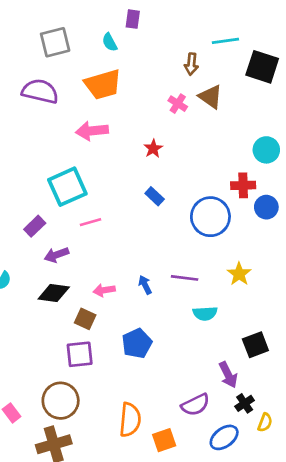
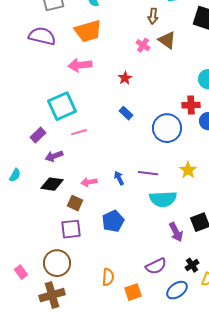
cyan semicircle: (205, 313) -> (163, 199), size x1.5
purple arrow: (228, 375) -> (176, 232), moved
orange semicircle: (130, 420) -> (108, 277), size x0.7

